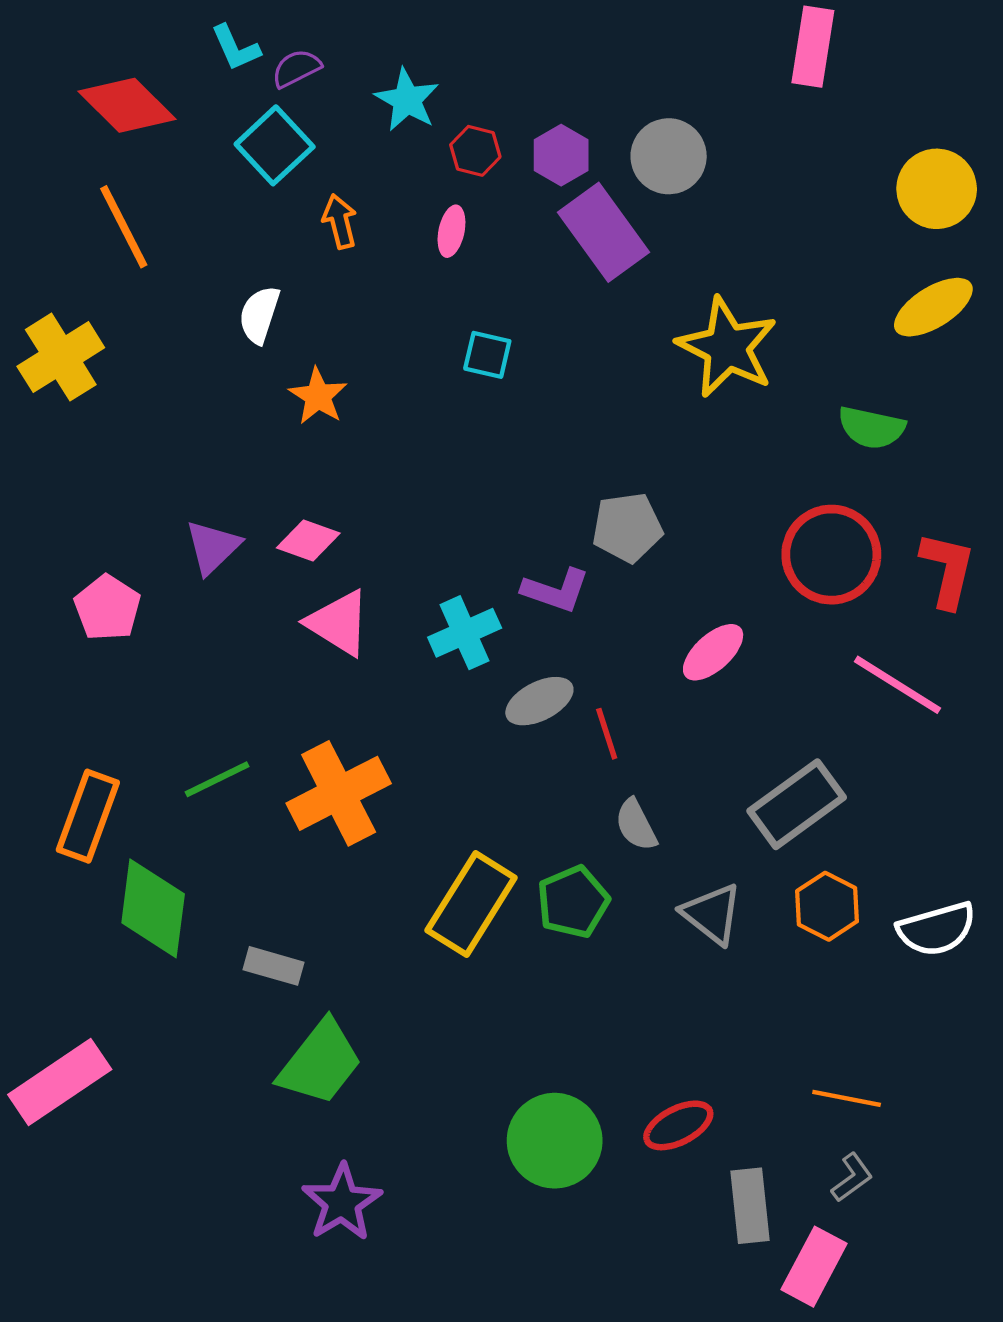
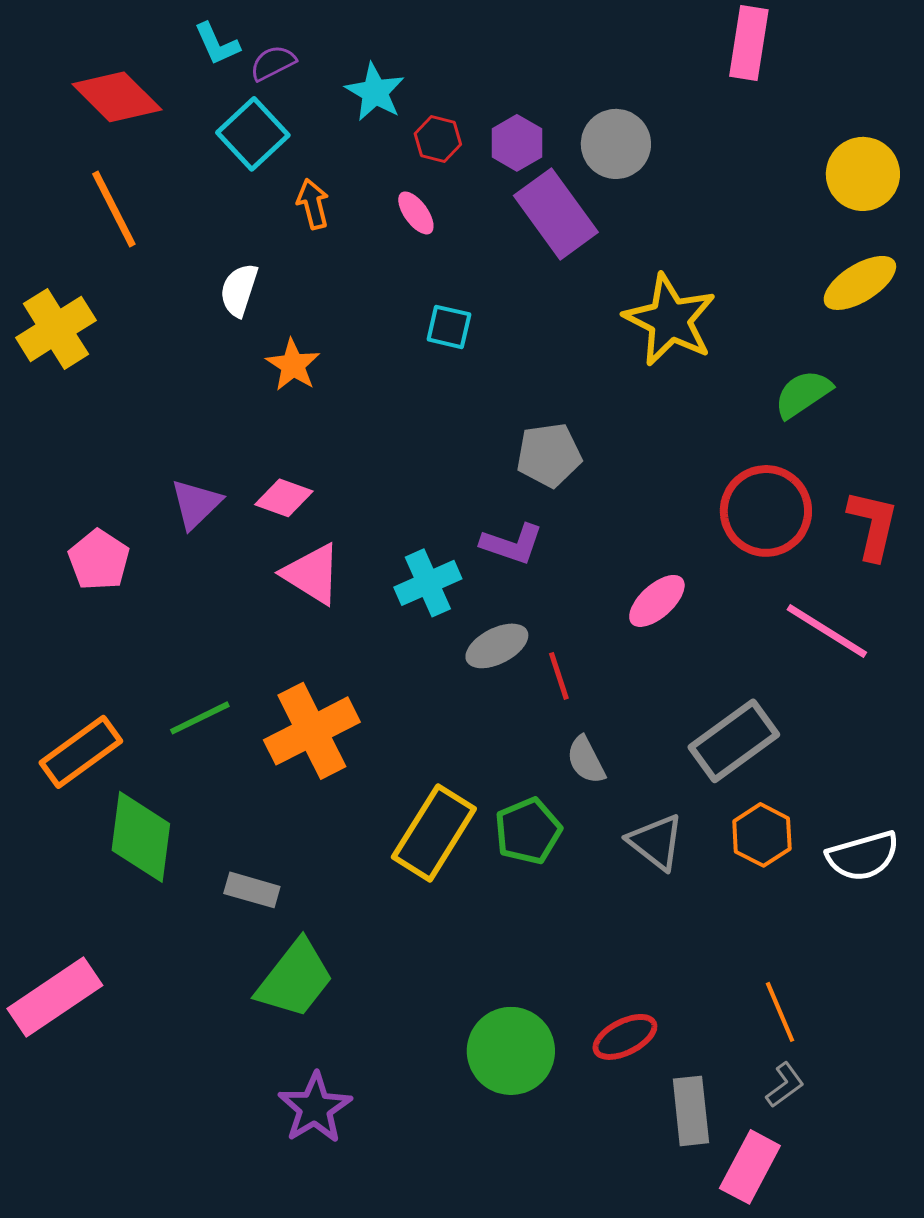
pink ellipse: (451, 231) -> (416, 213), turned -48
green semicircle: (872, 428) -> (803, 394), turned 134
gray pentagon: (627, 527) -> (549, 455), moved
orange rectangle: (88, 816) -> (81, 752), turned 34
orange line: (847, 1098) -> (780, 1012), turned 56

